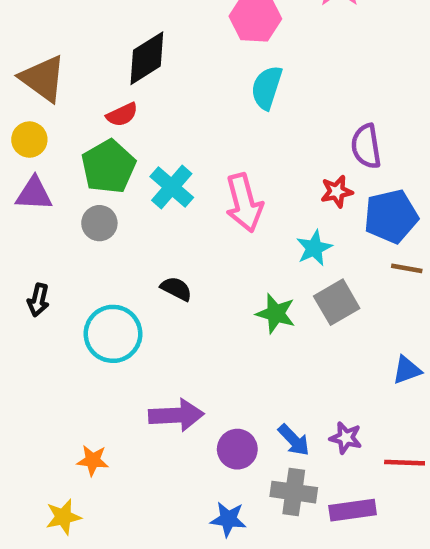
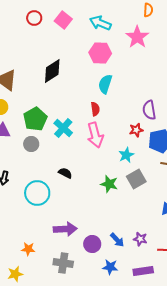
red semicircle: (122, 115) -> (95, 109), moved, turned -72
gray cross: (294, 492) -> (63, 263), moved
blue star: (228, 519) -> (110, 267), moved

